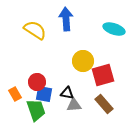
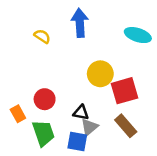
yellow semicircle: (35, 30) -> (42, 36), size x0.6
blue square: (44, 94) -> (77, 142), moved
gray triangle: (74, 105) -> (89, 127), turned -35

